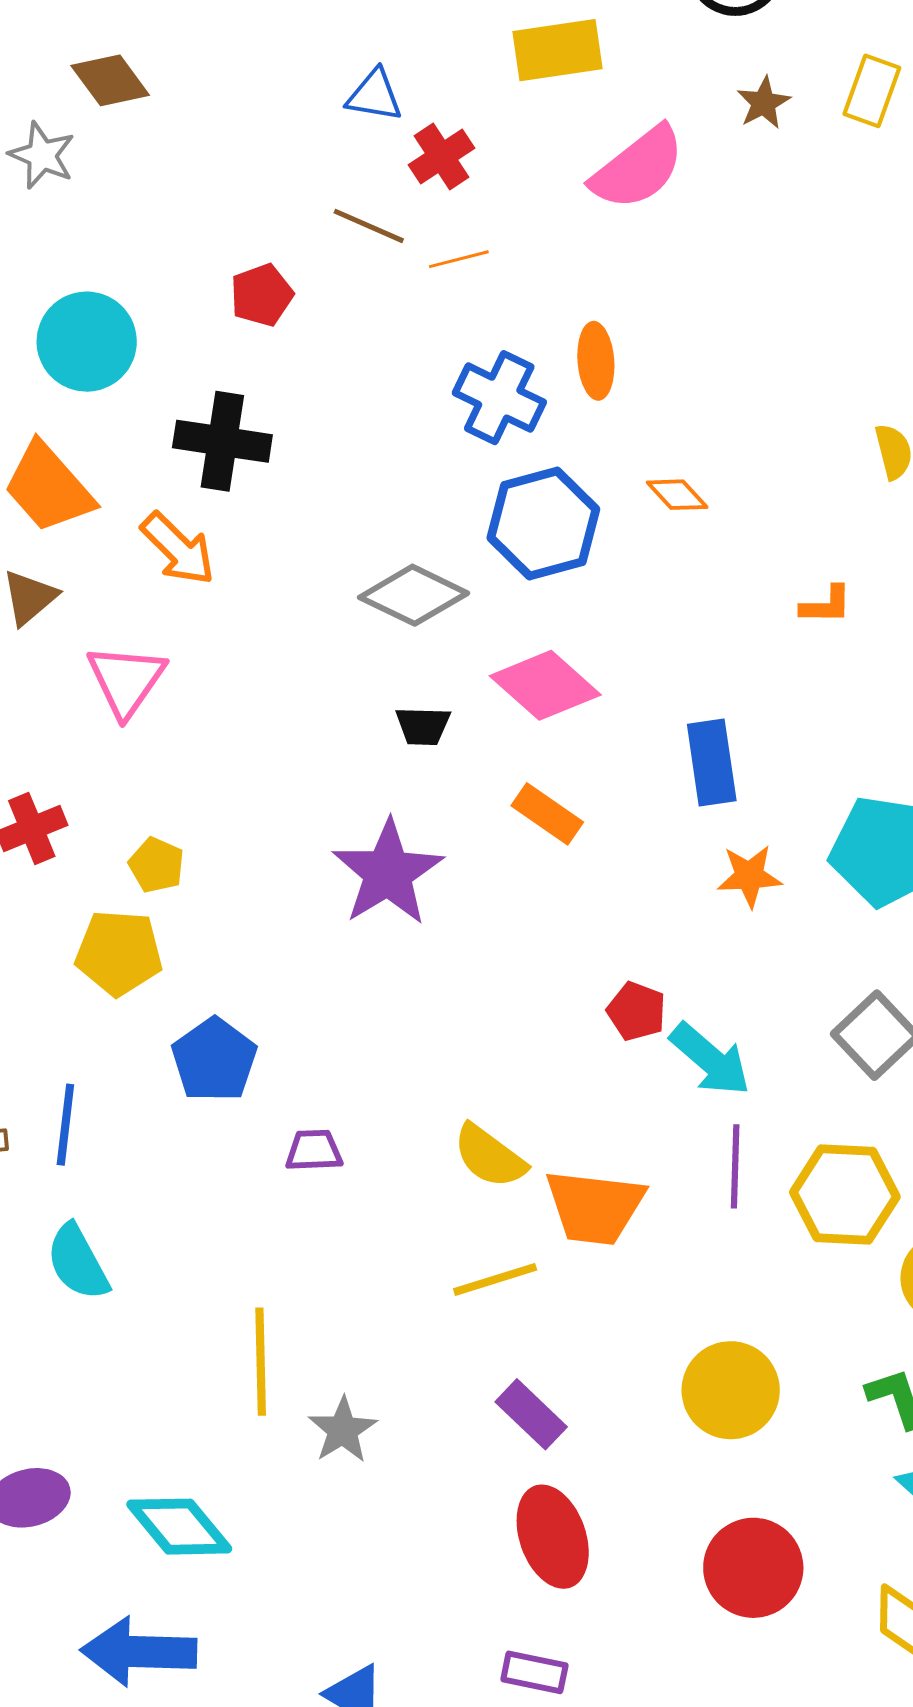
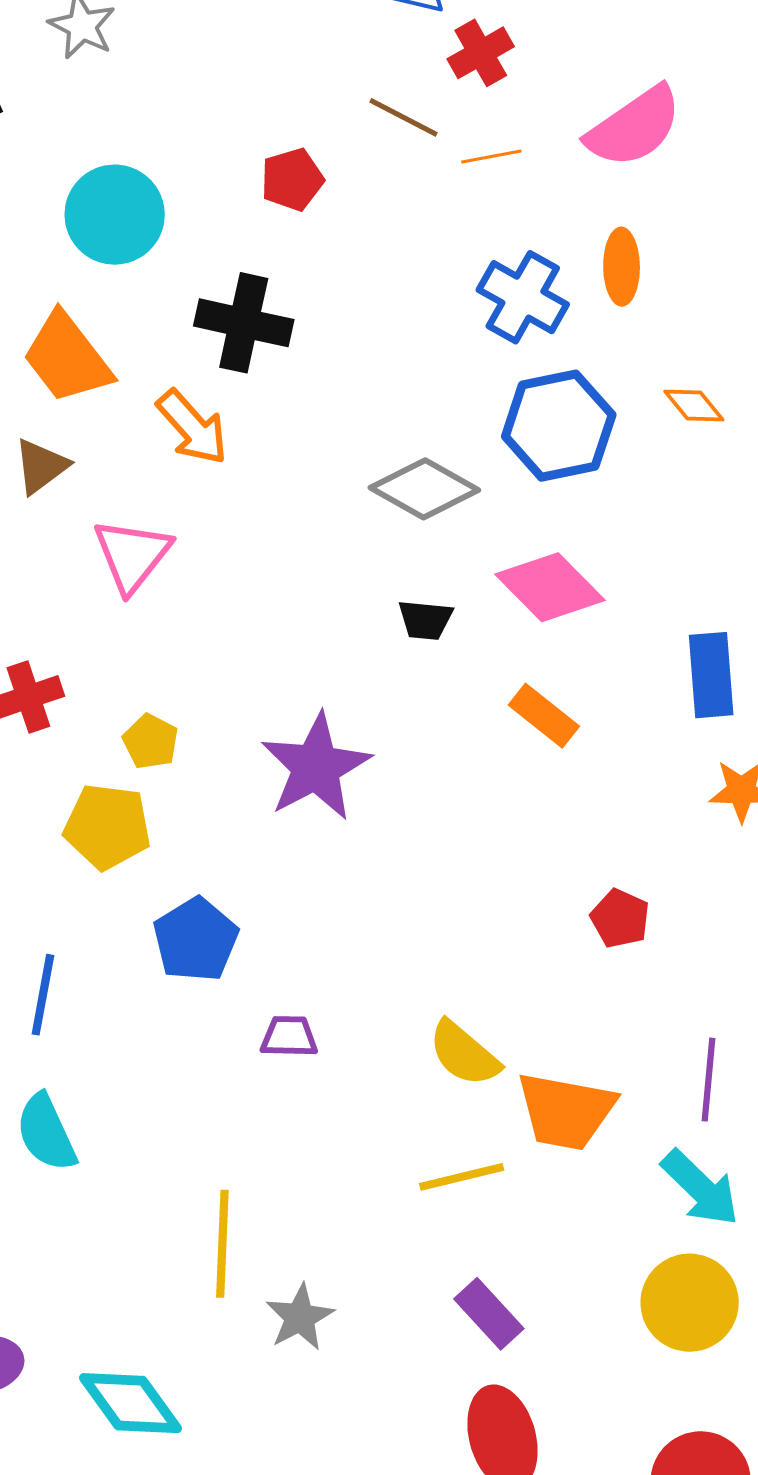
pink semicircle: (638, 168) -> (634, 127), moved
purple star: (388, 873) -> (316, 767), moved
cyan arrow: (710, 1059) -> (700, 1188), moved

